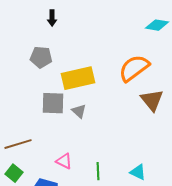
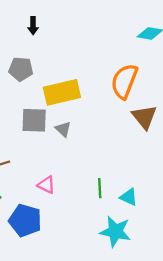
orange semicircle: (134, 68) -> (124, 81), turned -32
green line: (98, 171) -> (100, 188), moved

